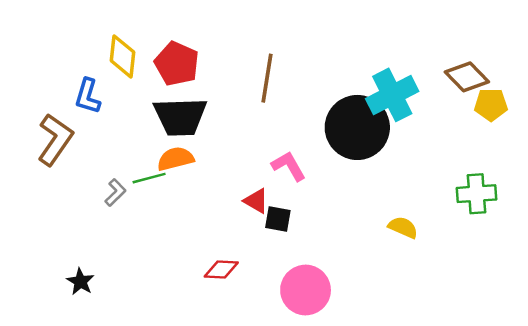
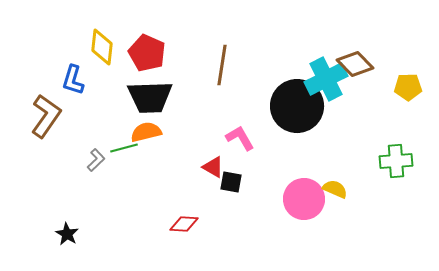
brown diamond: (467, 77) -> (355, 64), moved
pink circle: (306, 290) -> (304, 199), moved

